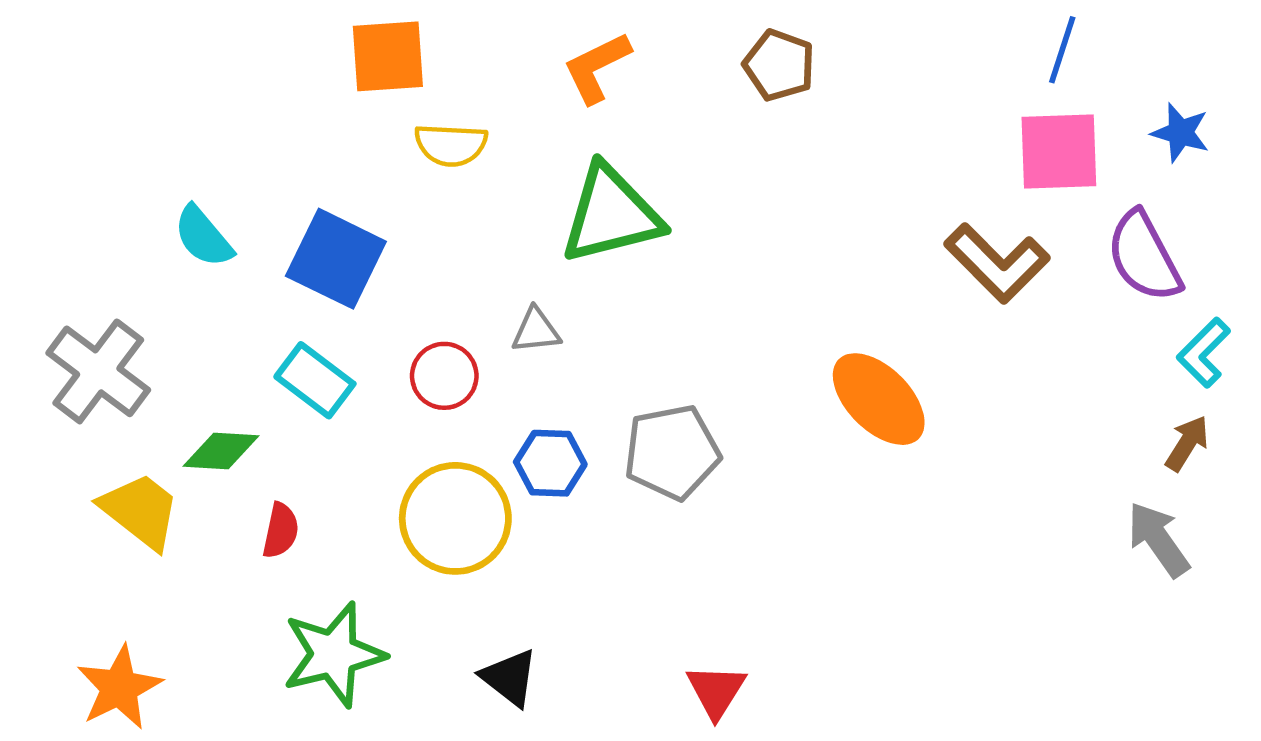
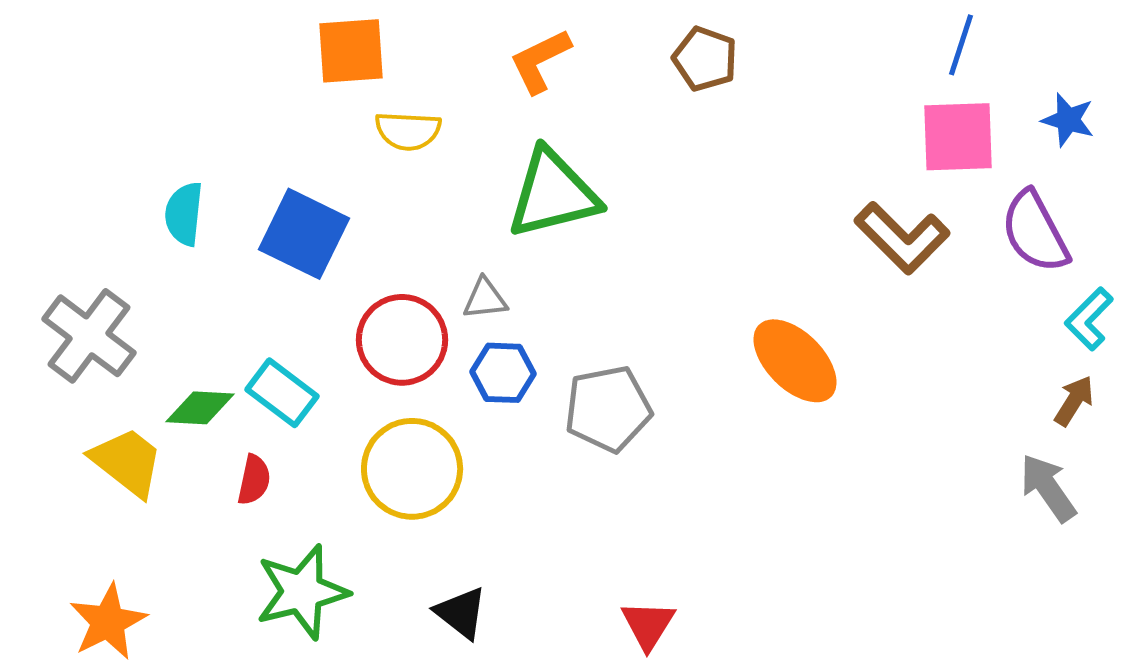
cyan semicircle: (203, 237) -> (184, 214), turned 46
red circle: (444, 376) -> (402, 340), size x1.5
cyan rectangle: (315, 380) -> (282, 393), moved
blue hexagon: (550, 463) -> (503, 373), moved

